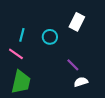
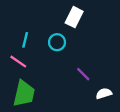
white rectangle: (77, 22) -> (74, 17), moved
white semicircle: (81, 82) -> (104, 94), moved

